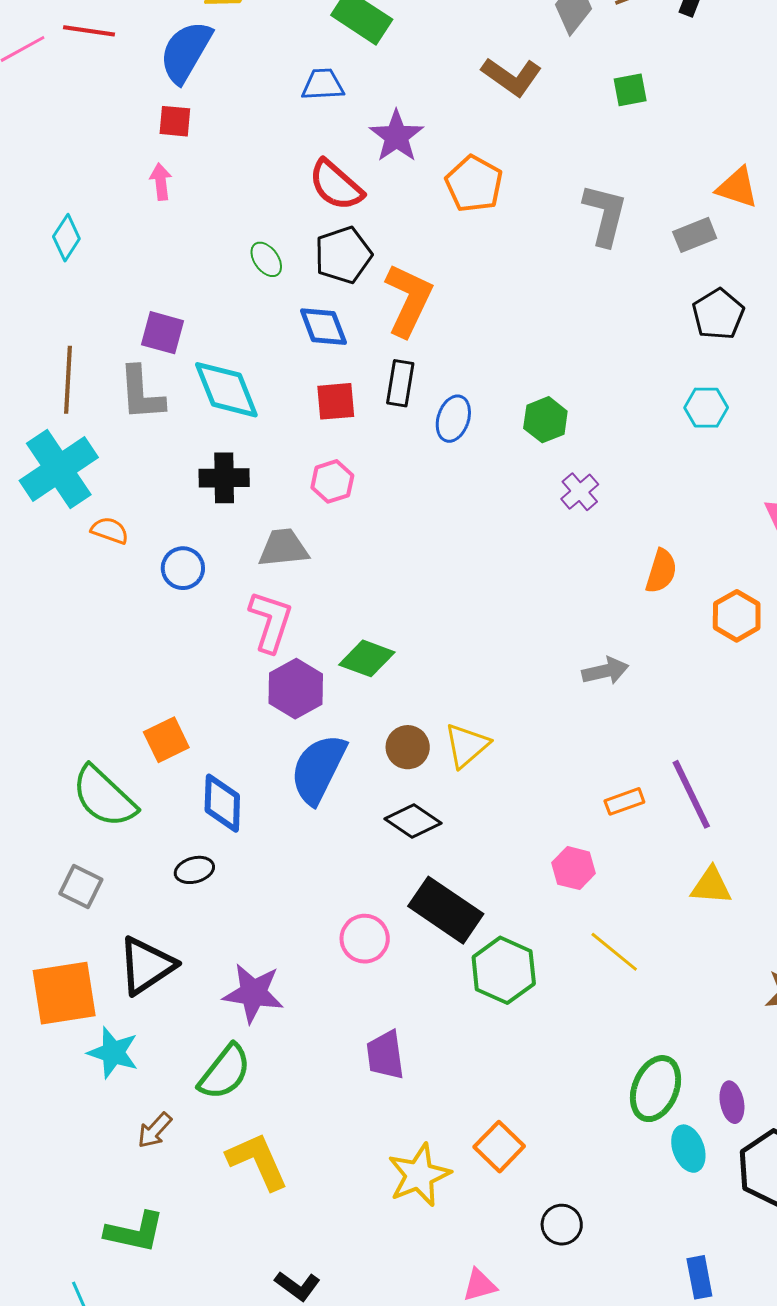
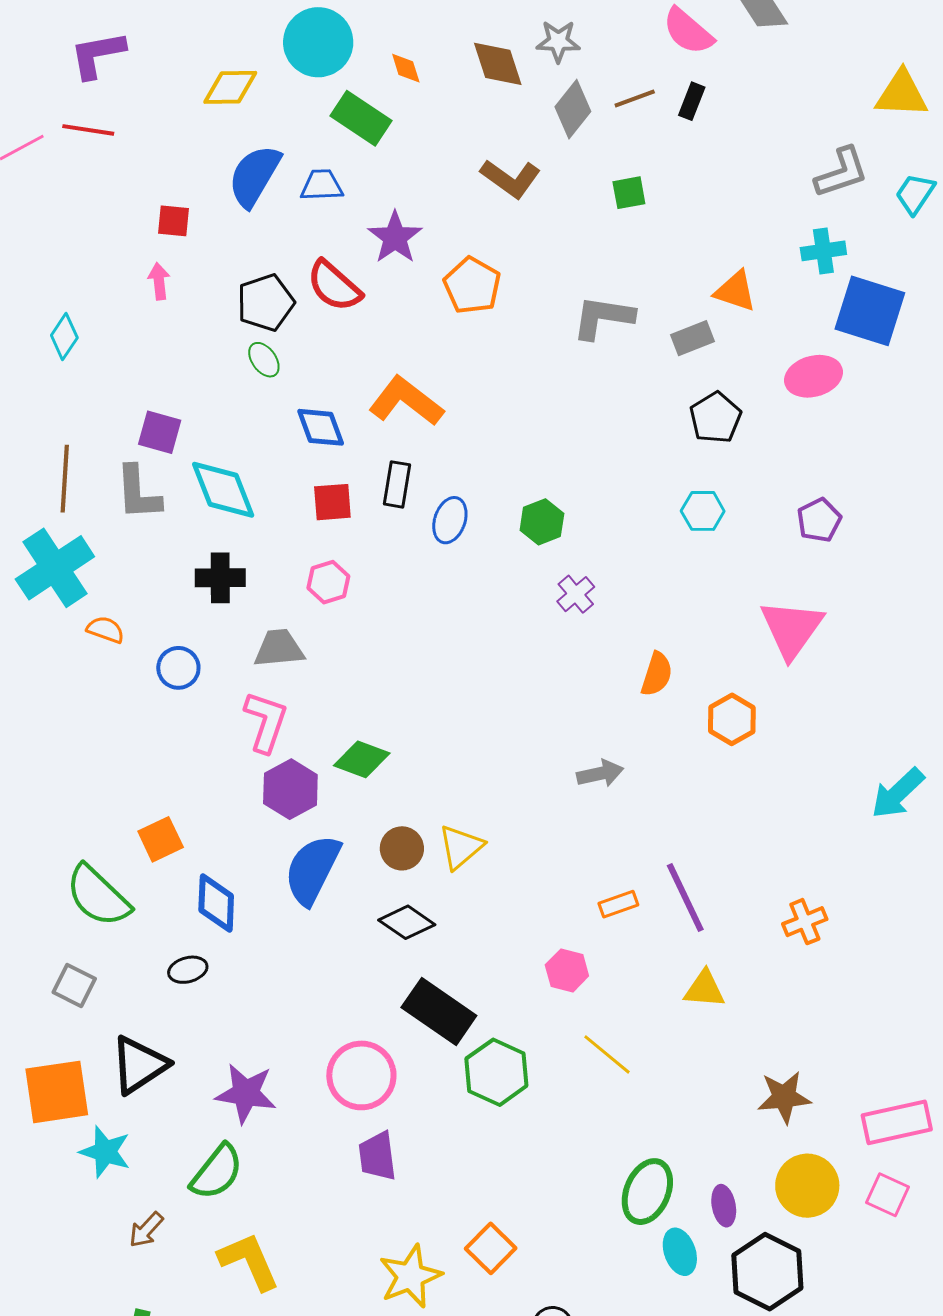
blue semicircle: (186, 52) -> (254, 176), moved
gray L-shape: (605, 215) -> (603, 317), turned -96
black pentagon: (343, 255) -> (266, 303), moved
orange L-shape: (409, 300) -> (406, 401), turned -78
pink circle: (365, 939) -> (361, 1075), moved, size x1.4

